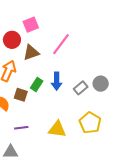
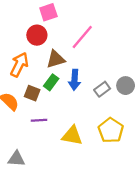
red circle: (12, 40) -> (37, 35), moved
brown triangle: (31, 53) -> (56, 59), moved
purple line: (21, 128) -> (39, 120), moved

